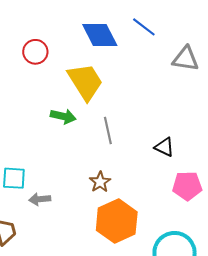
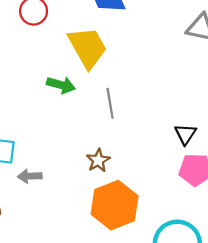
black triangle: (164, 147) -> (185, 134), moved, turned 35

